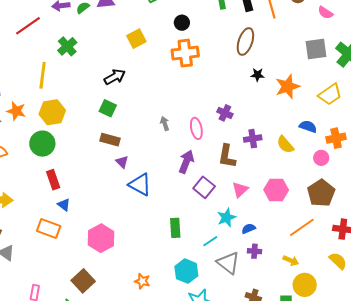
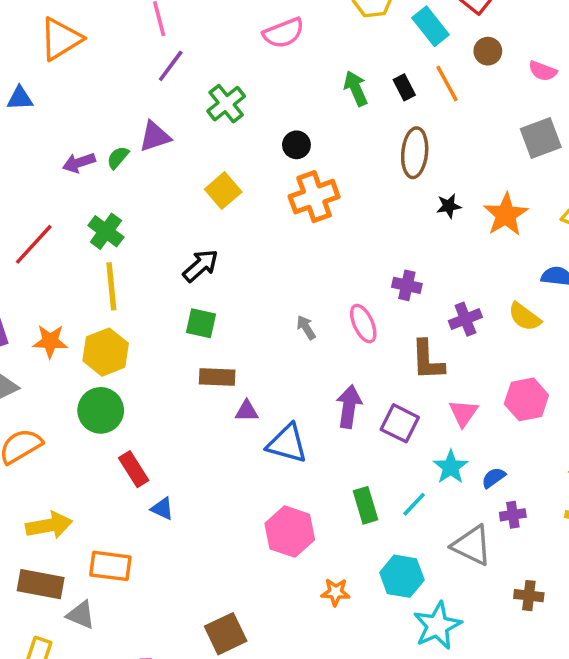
red line: (28, 26) -> (34, 244), moved
yellow line: (43, 75) -> (111, 286), moved
orange star: (16, 111) -> (50, 341), moved
purple triangle: (122, 162) -> (247, 411), turned -32
purple arrow: (186, 162) -> (349, 407), moved
orange rectangle: (49, 228) -> (110, 566), moved
pink hexagon: (101, 238) -> (290, 532), moved
cyan line: (210, 241) -> (414, 504), moved
brown square: (83, 281) -> (226, 634), turned 30
orange star: (142, 281) -> (336, 592), moved

